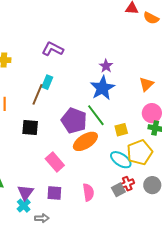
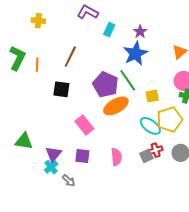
cyan rectangle: (47, 82) -> (109, 30), moved
gray arrow: (42, 218) -> (69, 181), turned 40

